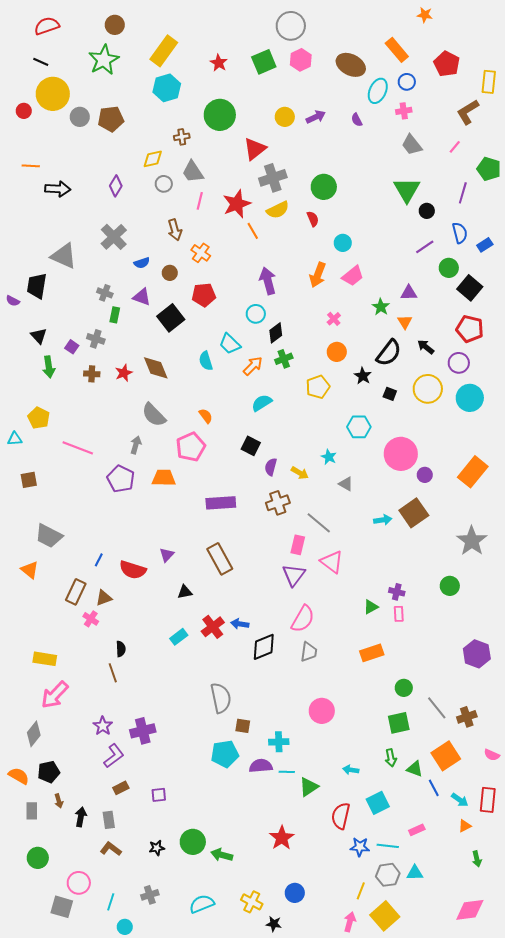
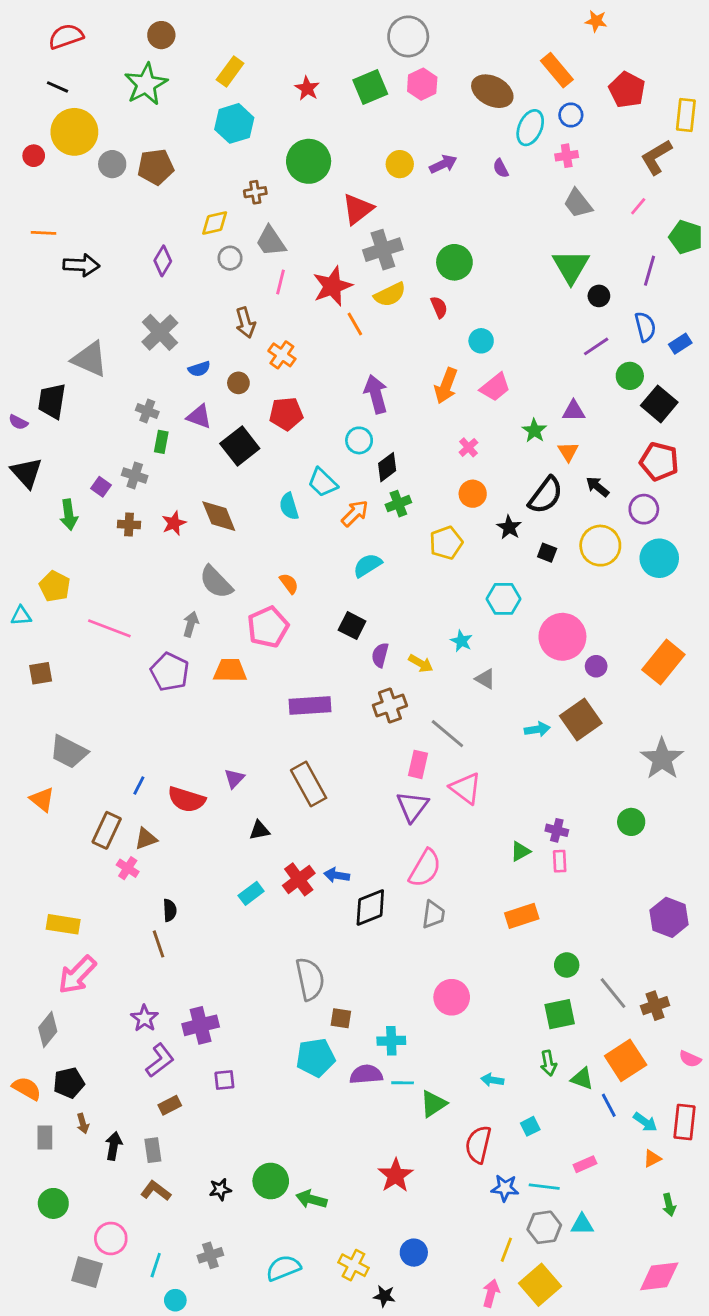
yellow rectangle: (164, 51) -> (230, 72), size x0.7
black triangle: (39, 336) -> (27, 473), moved, size x1.4
purple square: (159, 795) -> (224, 1080), moved
cyan square: (378, 803) -> (530, 1126), size x0.6

